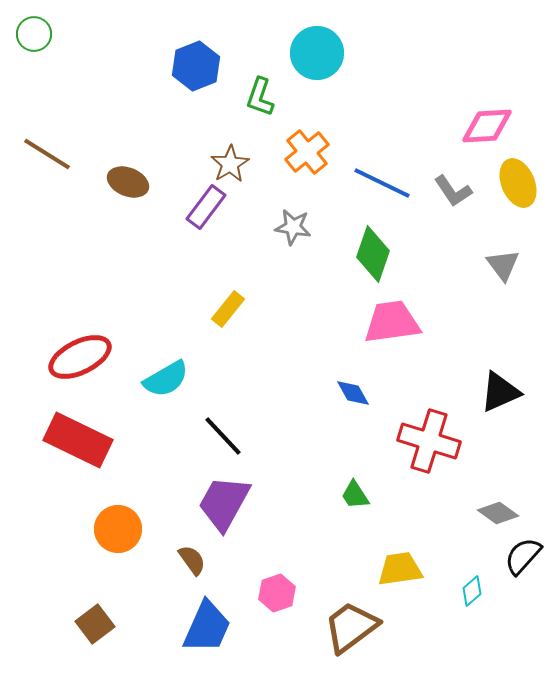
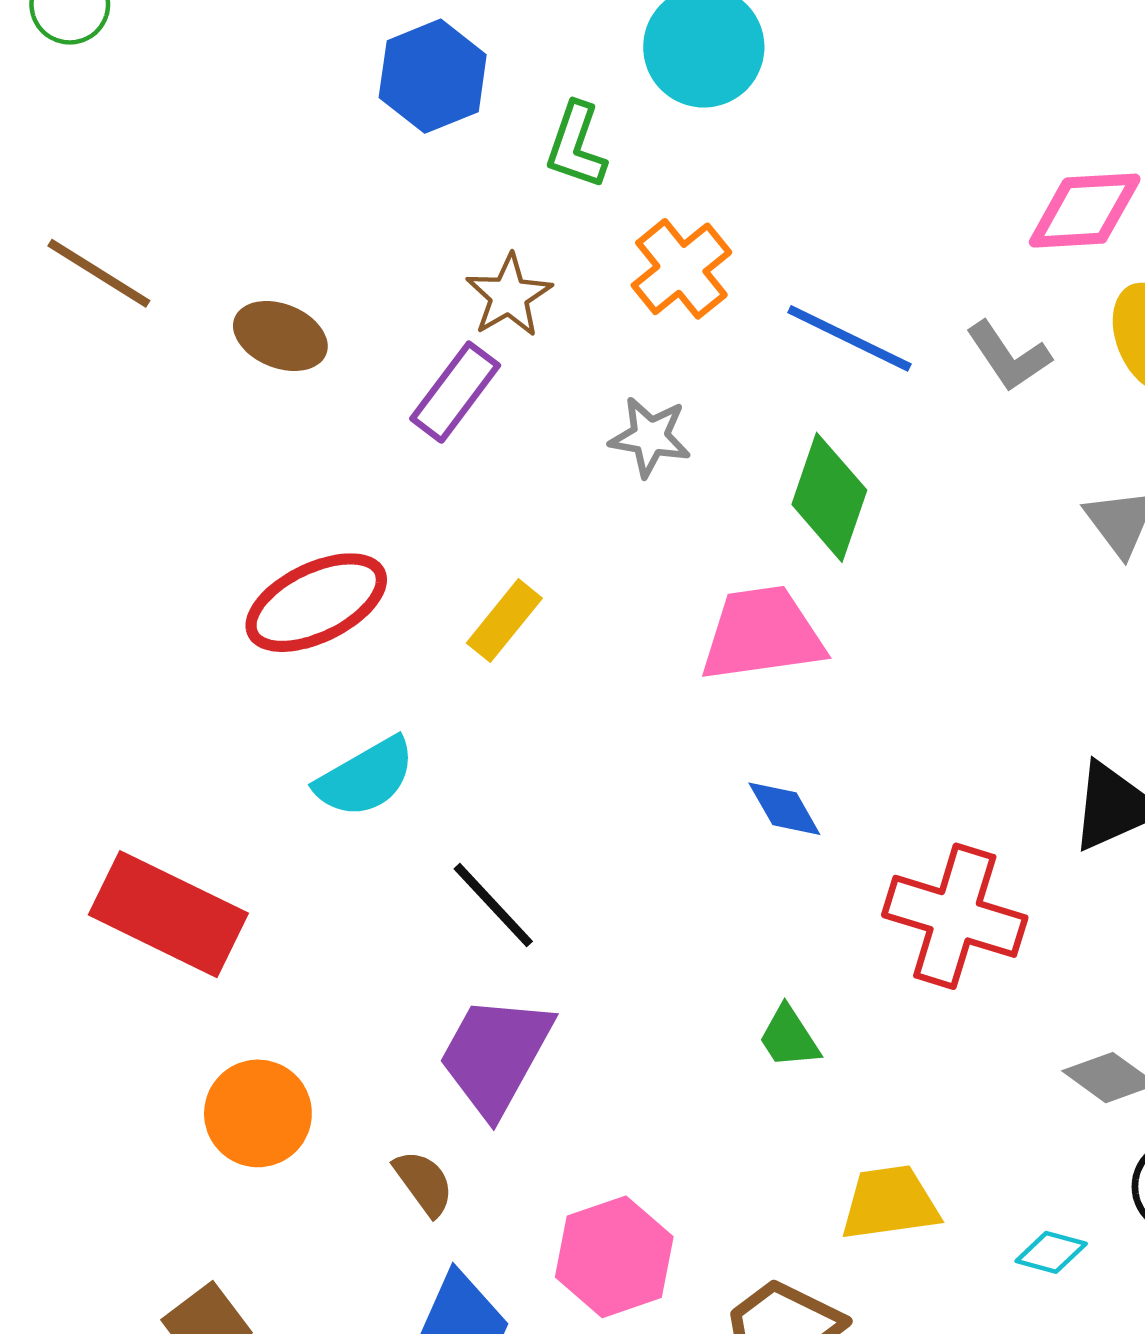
pink trapezoid: (392, 322) -> (762, 634), moved
red ellipse: (80, 357) -> (316, 603), moved
cyan diamond: (472, 591) -> (1051, 1252), turned 56
pink hexagon: (277, 593) -> (614, 1257), size x1.4

